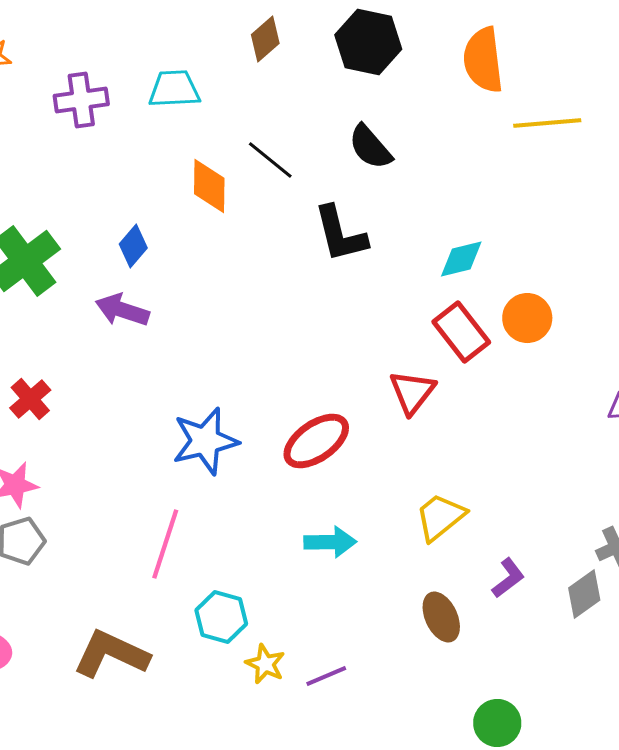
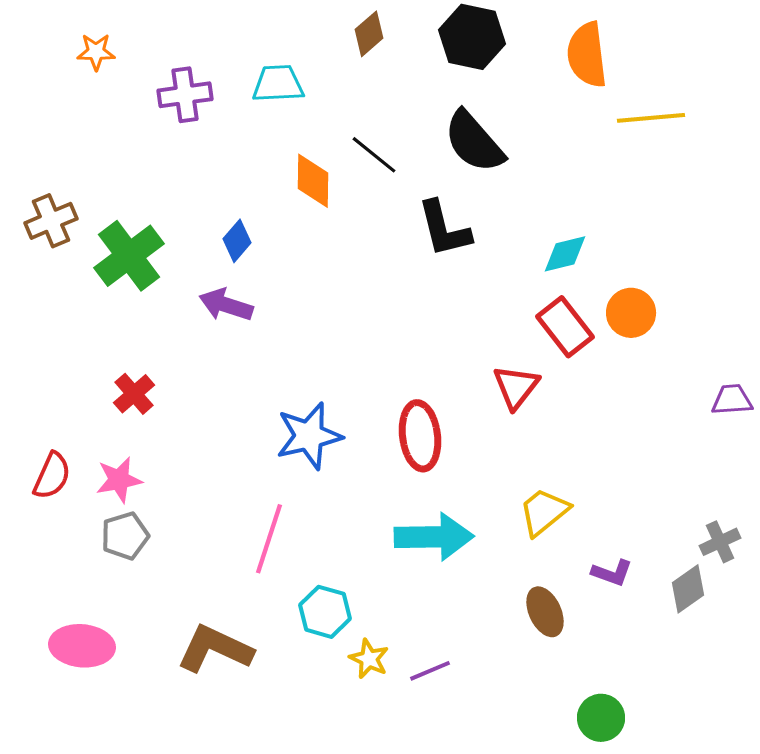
black semicircle: (370, 147) -> (474, 142), size x1.4
red ellipse: (316, 441) -> (420, 436), turned -62
cyan arrow: (330, 542) -> (434, 537), size x1.5
purple L-shape: (508, 578) -> (612, 573), turned 57

